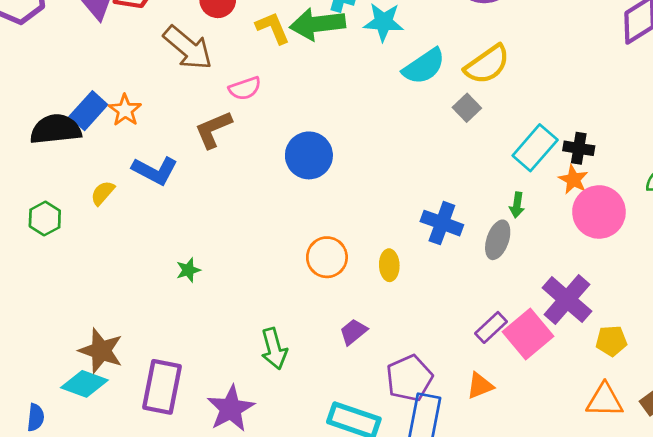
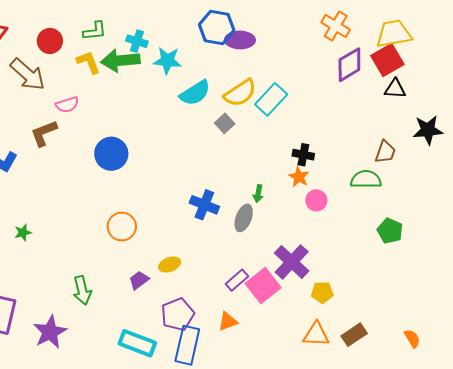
cyan rectangle: (535, 148) -> (271, 99), moved
pink circle: (599, 212) -> (316, 200), size x0.6
yellow ellipse: (389, 265) -> (170, 265), moved, turned 70

